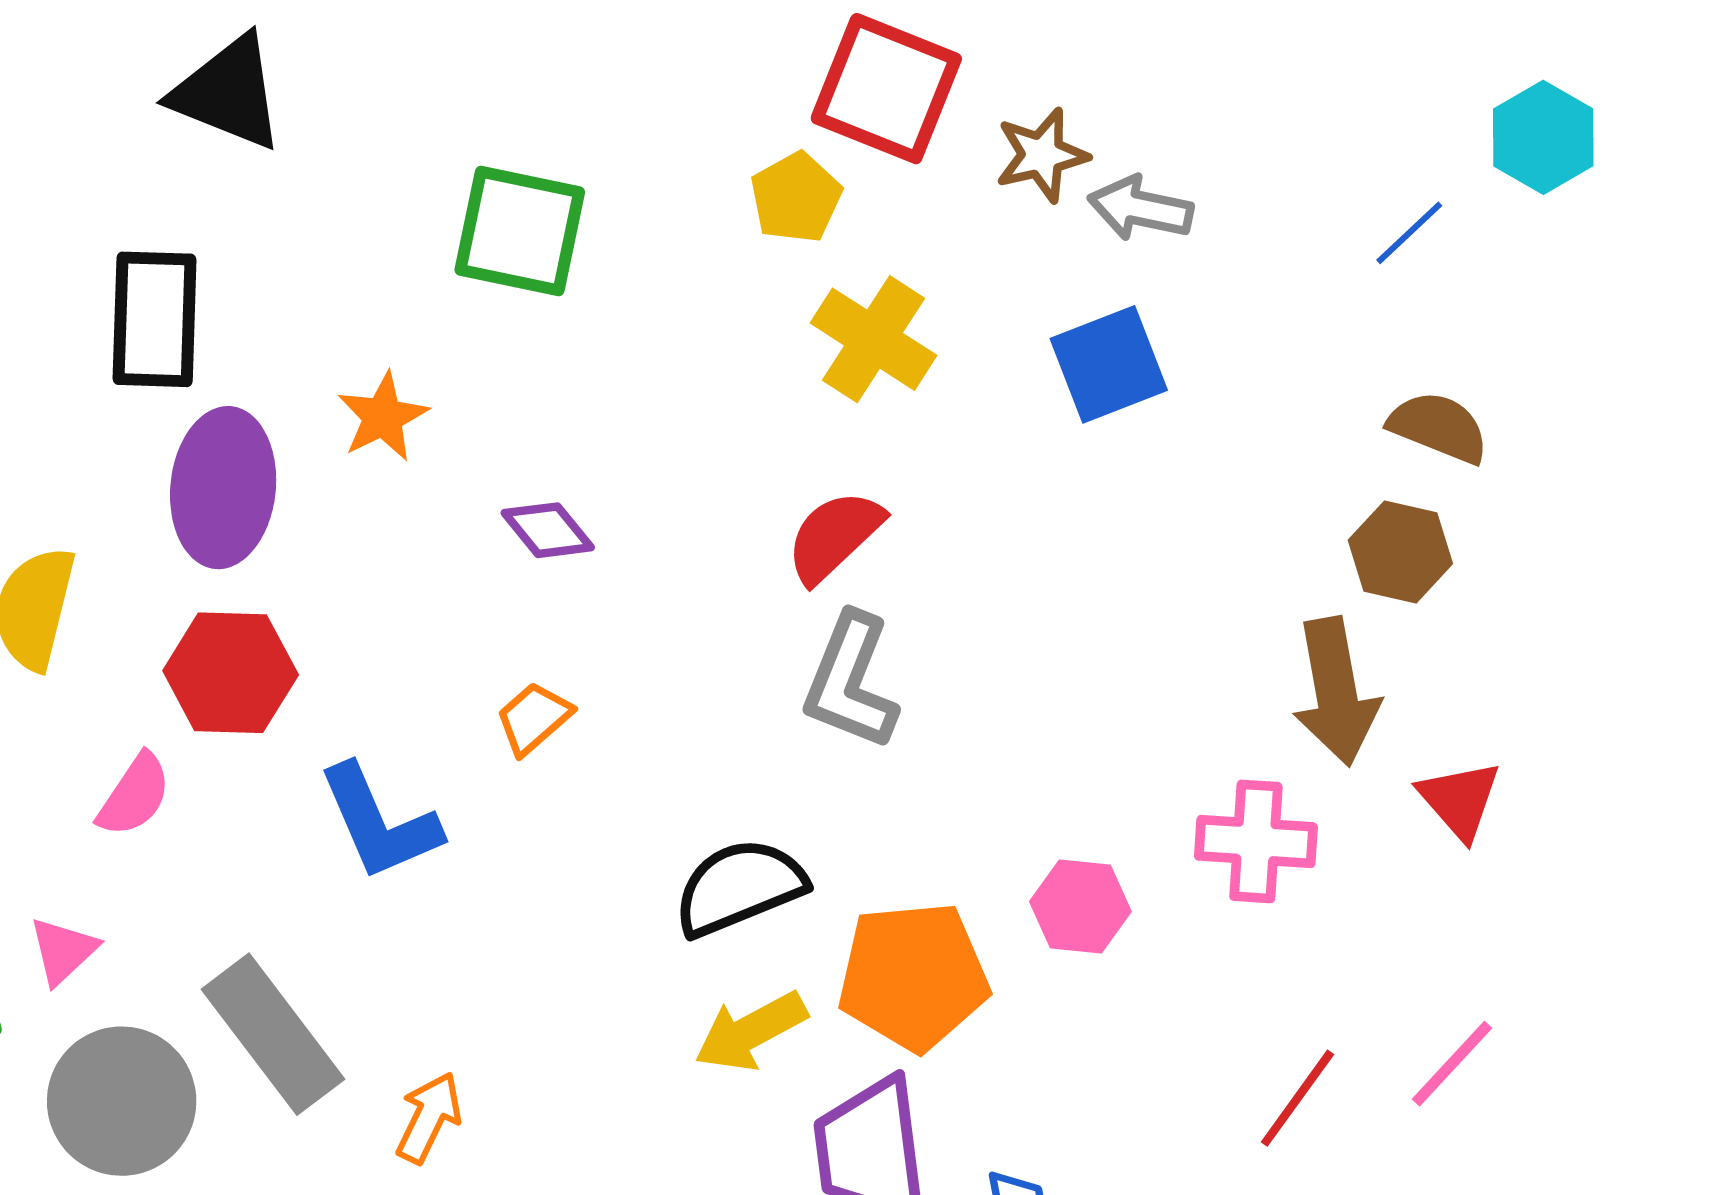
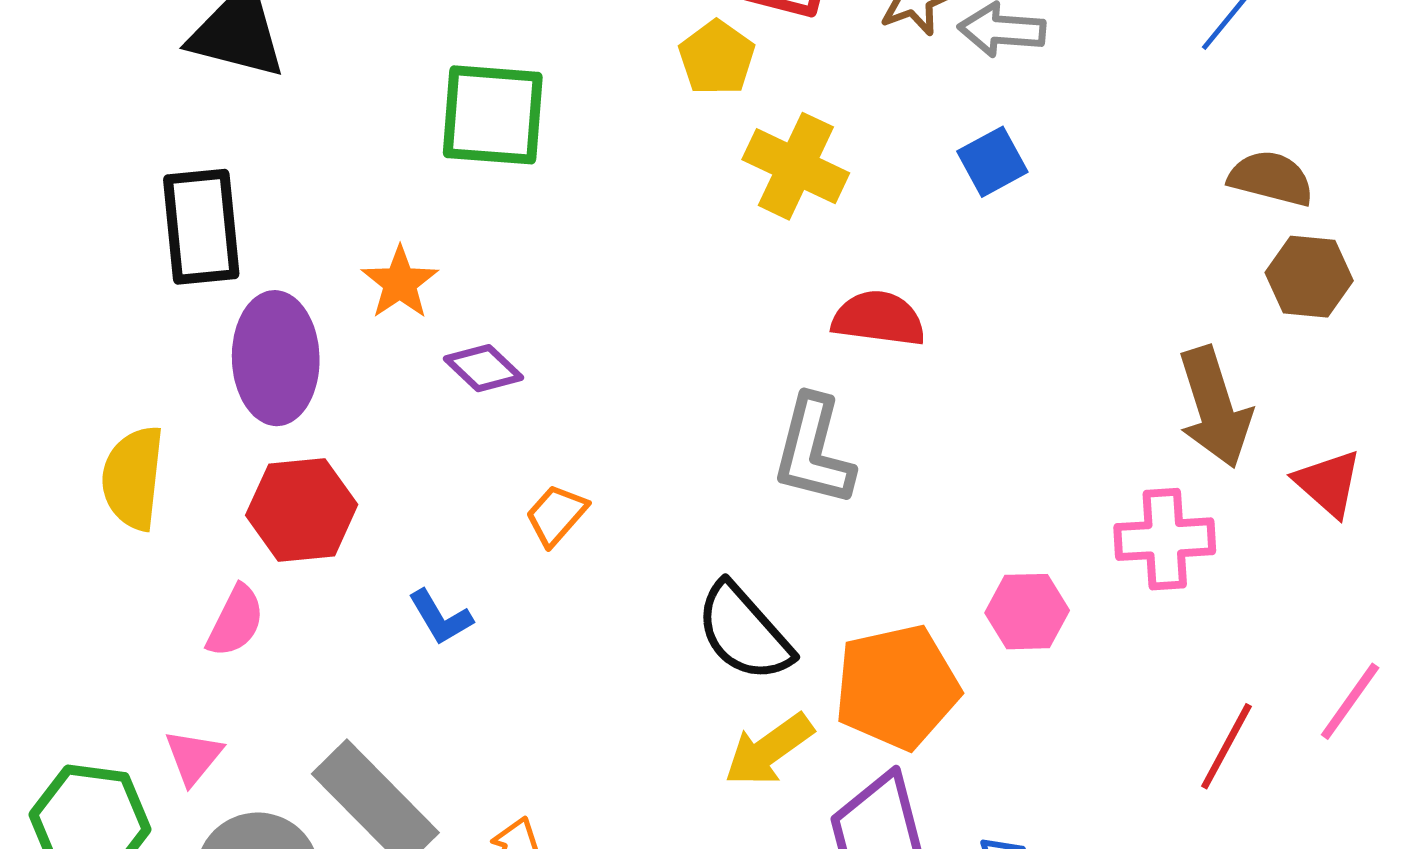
blue square: (1109, 364) -> (992, 162), size x0.7
purple diamond: (548, 530) -> (484, 368), moved
red semicircle: (834, 536) -> (879, 319), moved, turned 58
brown hexagon: (1400, 552) -> (1309, 277), moved
blue L-shape: (379, 823) -> (440, 617), size x0.6
black semicircle: (739, 887) -> (744, 632), turned -102

